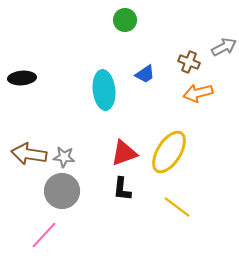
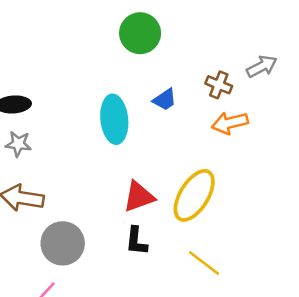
green circle: (125, 20) -> (140, 33), size x1.4
gray star: (64, 157) -> (18, 144), moved

